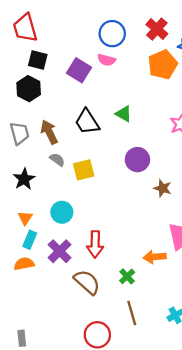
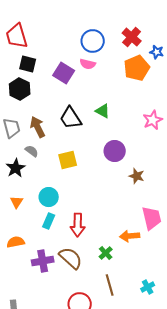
gray semicircle: (57, 160) -> (32, 151), moved
cyan rectangle: (30, 240) -> (49, 221), moved
purple cross: (60, 251) -> (43, 261), moved, turned 35

